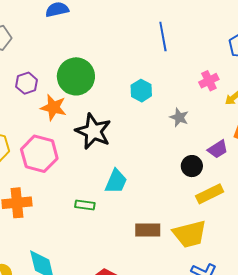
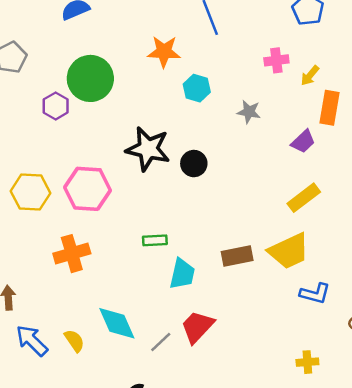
green circle: (76, 76) -> (90, 78), moved
pink cross: (209, 81) -> (276, 60), turned 30
orange star: (53, 107) -> (164, 52), moved
black circle: (192, 166) -> (194, 164), moved
cyan trapezoid: (116, 181) -> (182, 274), moved

